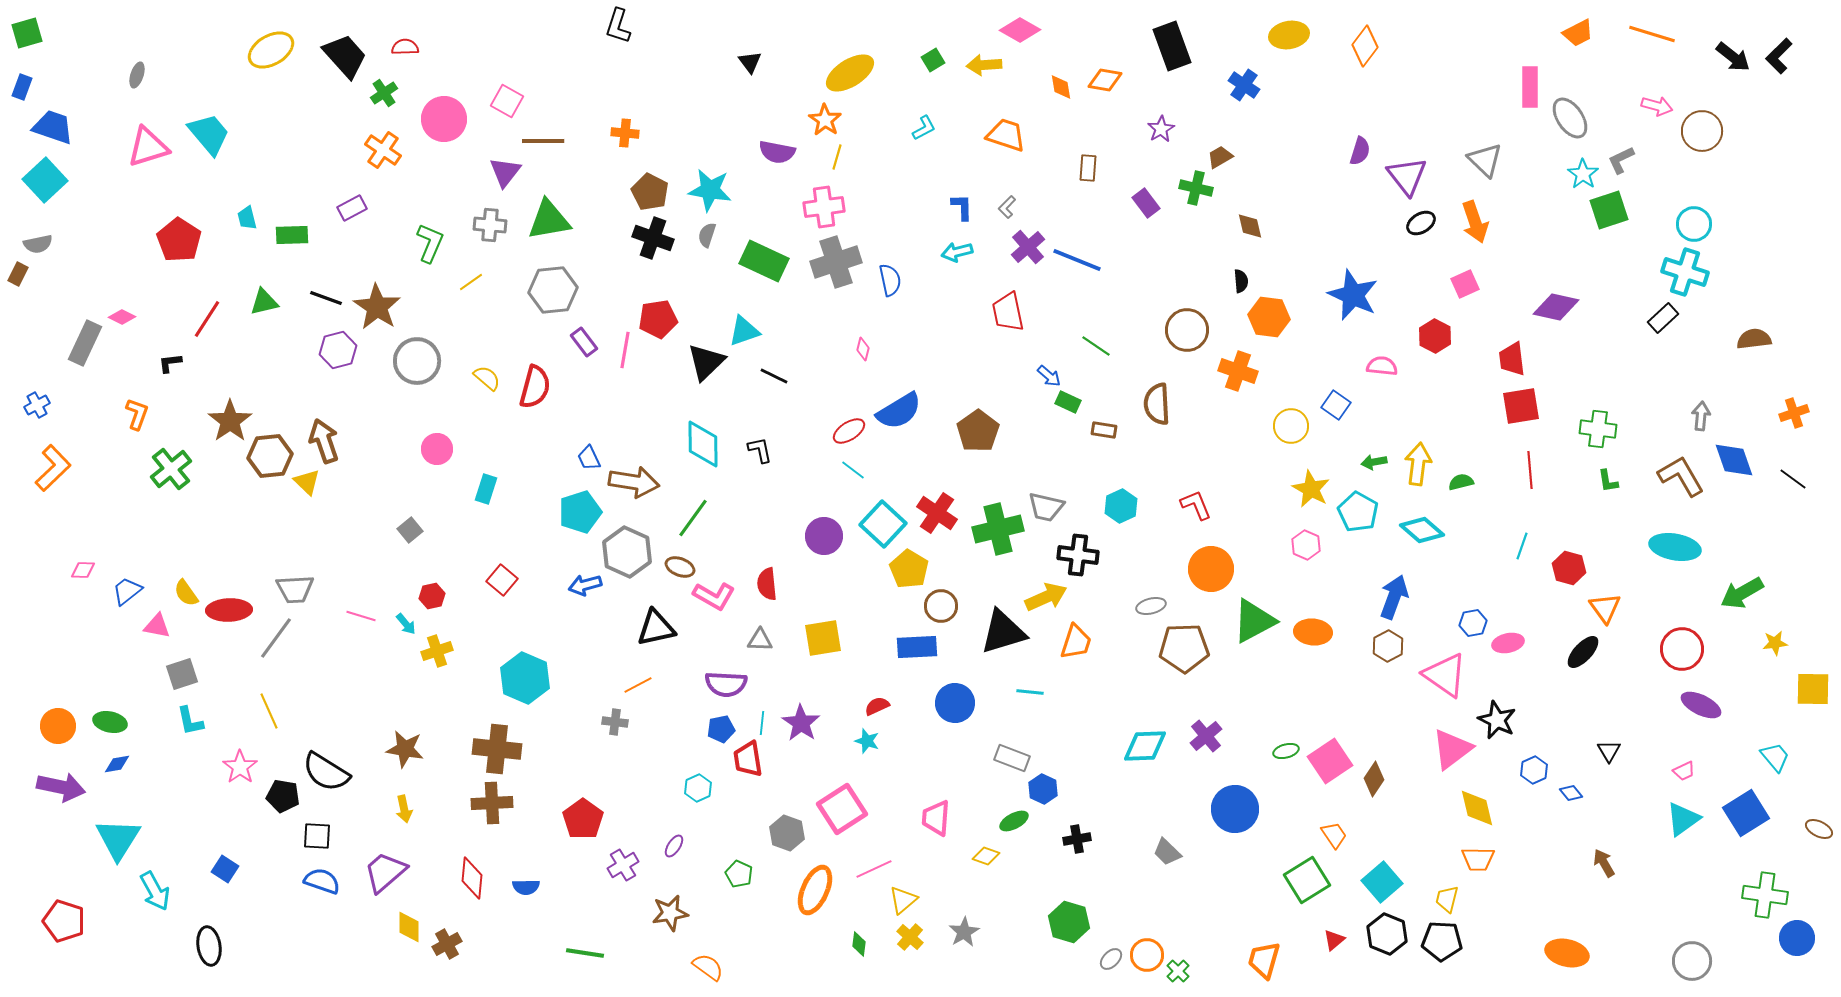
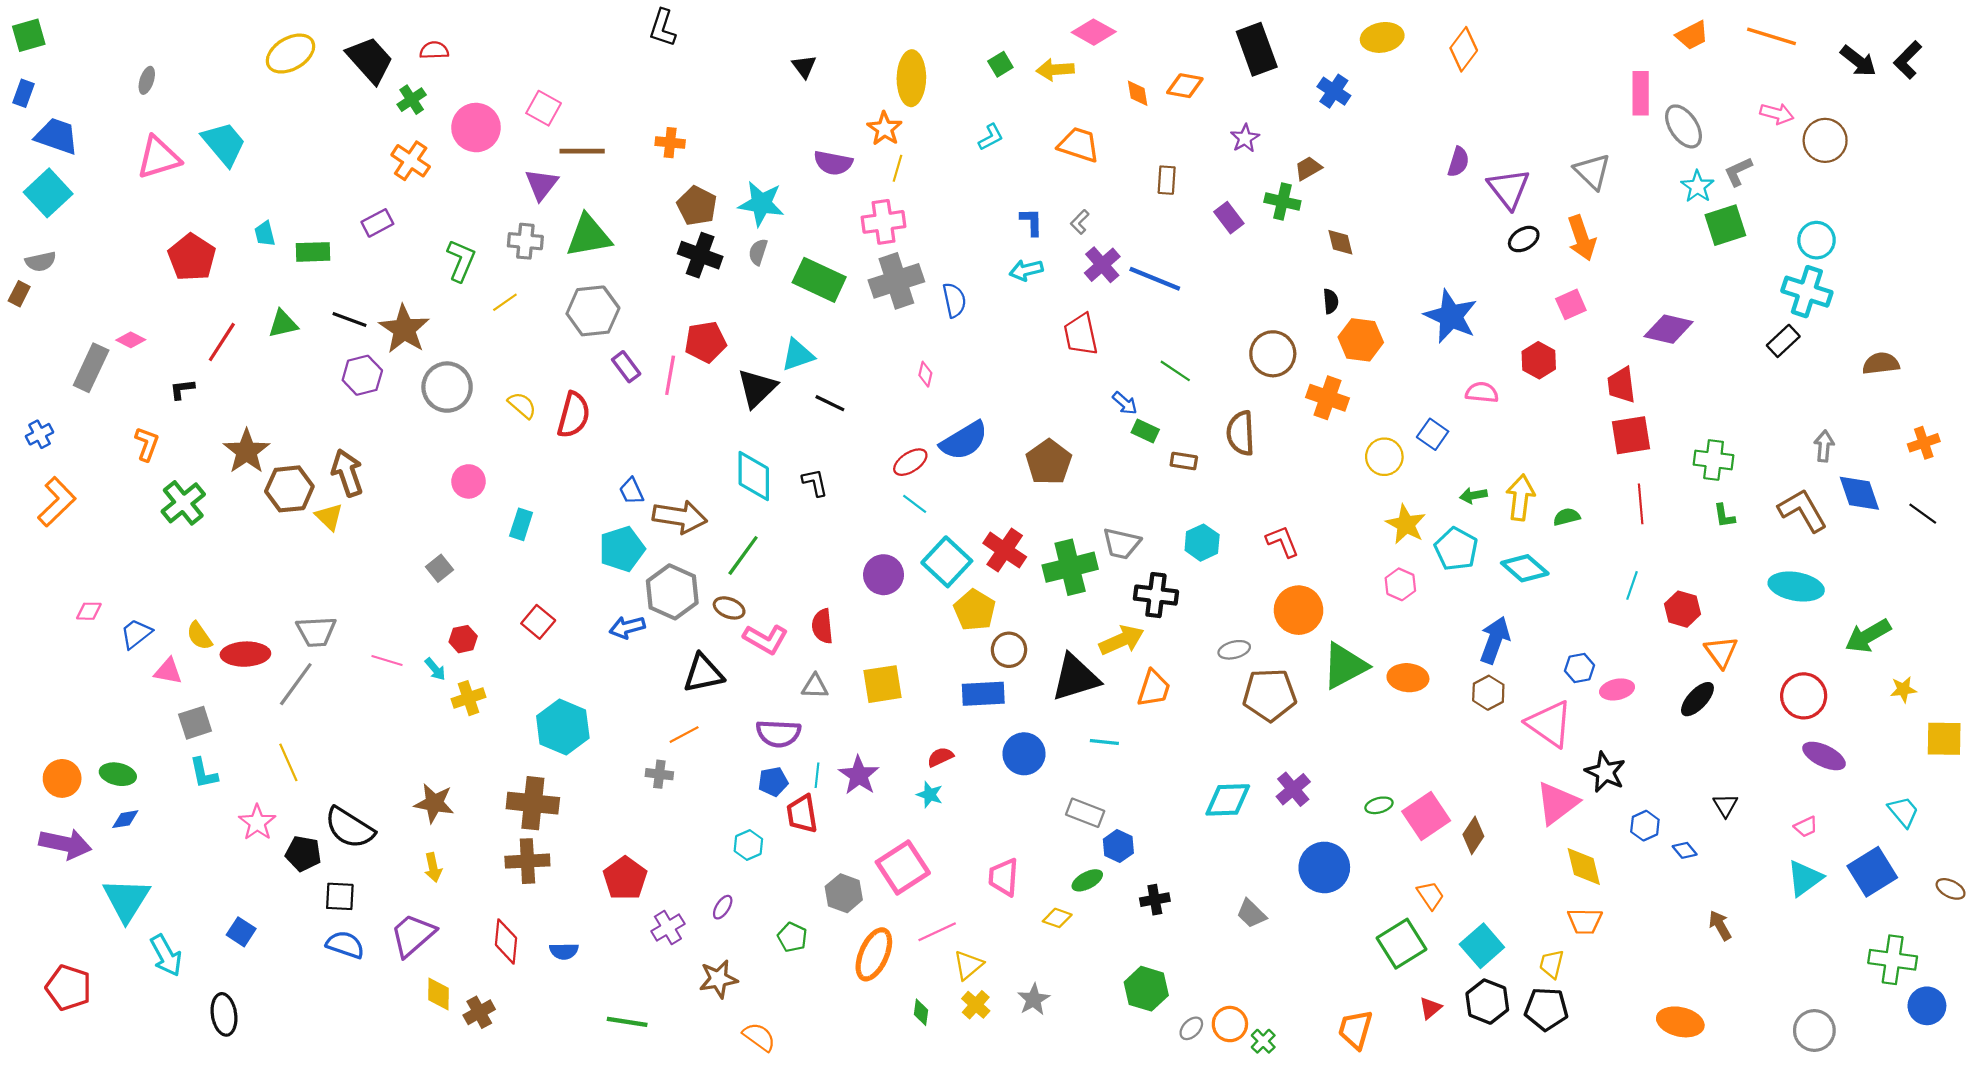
yellow ellipse: (850, 73) -> (911, 78), turned -57

